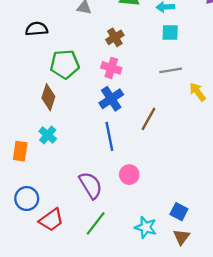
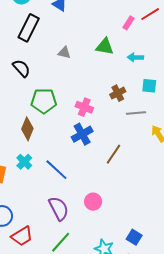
black semicircle: (37, 29) -> (21, 68), turned 48
cyan square: (170, 33) -> (149, 86), moved
brown cross: (115, 37) -> (118, 93), moved
blue line: (109, 136) -> (56, 170), moved, turned -40

